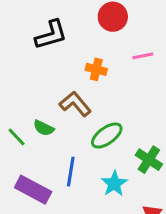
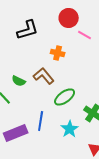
pink line: (143, 56) -> (85, 35), moved, turned 40
green semicircle: (44, 128) -> (19, 81), moved
purple rectangle: (33, 190) -> (16, 133), turned -50

